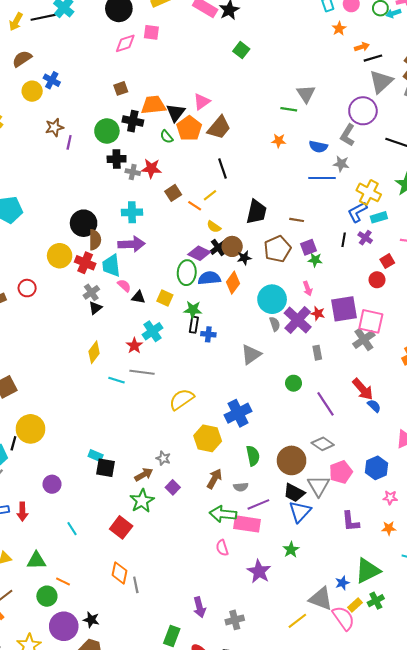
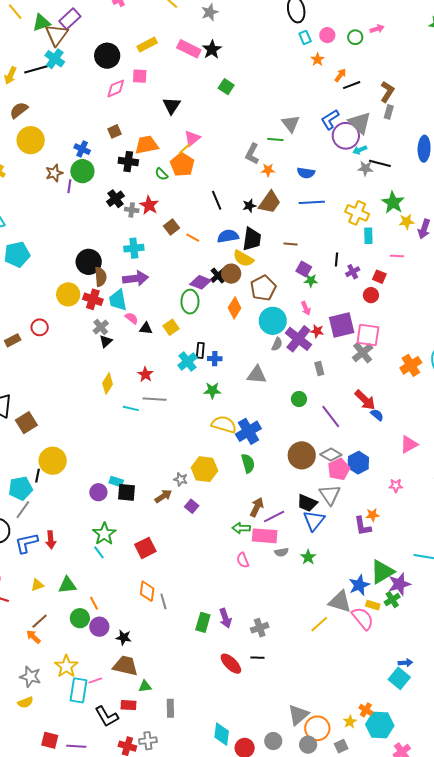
cyan arrow: (393, 13) -> (360, 150), moved
orange arrow: (362, 47) -> (340, 75), turned -32
blue cross: (52, 80) -> (82, 149), moved
gray triangle: (381, 82) -> (360, 123), moved, turned -30
yellow circle: (32, 91) -> (31, 140), size x1.4
black triangle: (176, 113) -> (172, 106), moved
brown trapezoid: (219, 128) -> (270, 202), moved
green circle: (107, 131) -> (82, 171), moved
gray L-shape: (348, 135) -> (252, 154), moved
black cross: (117, 159) -> (115, 199), turned -30
gray star: (341, 164) -> (365, 168), moved
red star: (151, 168) -> (149, 205), turned 30
yellow line: (210, 195) -> (184, 149), moved
blue L-shape: (357, 212) -> (330, 120), moved
cyan rectangle: (379, 217) -> (368, 236), turned -70
yellow semicircle: (214, 227) -> (243, 258), moved, size x1.5
purple cross: (365, 238) -> (353, 272), moved, turned 32
purple square: (309, 247) -> (304, 269), turned -35
brown pentagon: (277, 249) -> (263, 288), moved
black star: (244, 258) -> (249, 206), moved
red square: (387, 261) -> (379, 277), turned -32
blue semicircle: (209, 278) -> (228, 236), moved
yellow square: (165, 298) -> (171, 327), turned 35
green star: (193, 310) -> (212, 390), moved
gray semicircle: (275, 324) -> (277, 344), turned 48
cyan cross: (152, 331) -> (187, 362), moved
gray triangle: (251, 354) -> (257, 375), turned 45
yellow semicircle: (182, 399) -> (224, 424), moved, turned 55
yellow hexagon: (208, 438) -> (204, 469), moved
green semicircle: (253, 456) -> (248, 463), moved
brown circle: (292, 460) -> (302, 455), moved
blue hexagon: (377, 468) -> (358, 463), moved
pink pentagon: (341, 472) -> (339, 469), moved
brown arrow: (214, 479) -> (257, 507), moved
purple circle: (52, 484) -> (98, 492), moved
gray semicircle: (241, 487) -> (281, 552), moved
pink star: (390, 498) -> (396, 486), moved
green star: (142, 501) -> (104, 534), moved
green arrow: (223, 514) -> (241, 528), size x0.7
red square: (121, 527) -> (145, 548), turned 30
orange star: (389, 528) -> (372, 515), moved
purple star: (259, 571) -> (399, 584), moved, turned 30
orange line: (63, 581) -> (94, 603), turned 40
blue star: (342, 583) -> (359, 585), size x1.5
yellow rectangle: (355, 605) -> (373, 605), turned 64
purple circle: (64, 626) -> (99, 627), moved, size x0.7
green rectangle: (172, 636) -> (203, 622), moved

